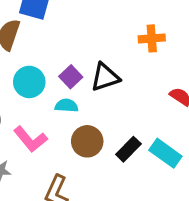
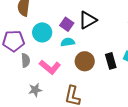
black rectangle: (128, 149) -> (111, 61), turned -49

